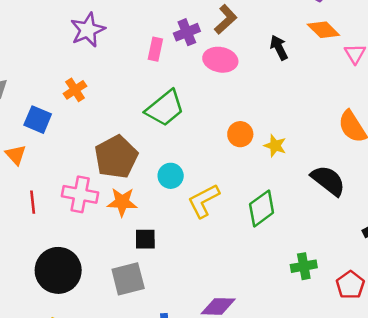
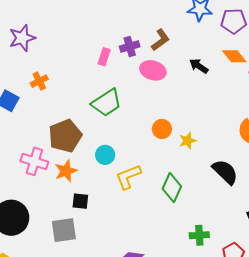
purple star: (88, 30) -> (22, 38), moved
black arrow: (279, 48) -> (199, 66), turned -36
yellow star: (275, 146) -> (188, 141), turned 30
orange star: (122, 202) -> (66, 171), turned -30
green diamond: (262, 208) -> (172, 188), turned -36

